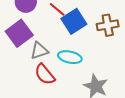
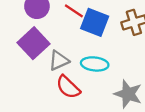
blue square: (74, 21) -> (95, 22), turned -30

